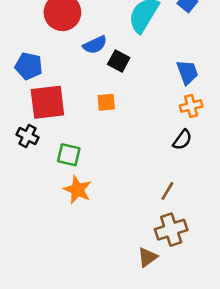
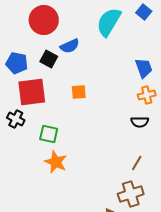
black square: (119, 61) -> (49, 59), moved
black semicircle: (182, 140) -> (140, 122), turned 54
brown line: (167, 191) -> (137, 163), moved

